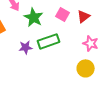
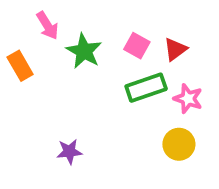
green rectangle: (49, 41) -> (146, 88), moved
purple star: (26, 47) -> (69, 152), moved

